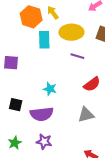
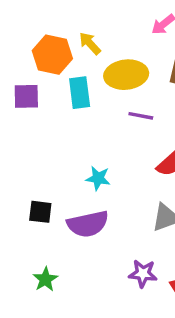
purple square: (11, 63) -> (26, 96), moved
purple star: (44, 142) -> (143, 274), moved

